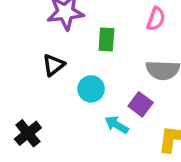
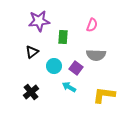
purple square: (141, 104) -> (76, 68), moved
black cross: (28, 133) -> (31, 92), moved

